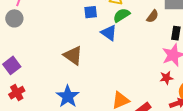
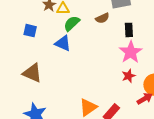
blue square: (91, 12) -> (30, 31), moved, turned 32
brown semicircle: (153, 16) -> (102, 18), turned 40

